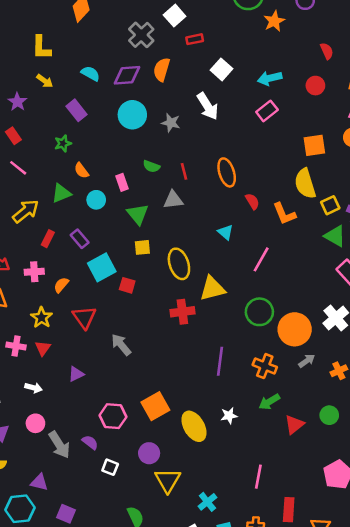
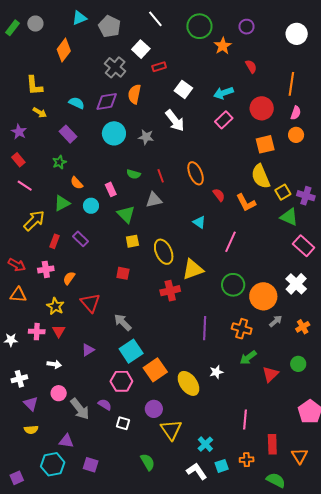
red semicircle: (327, 51) -> (251, 66), moved
red circle: (315, 86) -> (262, 108), moved, size x1.5
cyan square: (102, 267) -> (131, 351), moved

